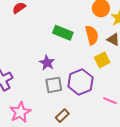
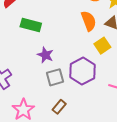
green rectangle: (63, 33) -> (31, 25), moved
brown rectangle: (62, 116) -> (59, 107), moved

